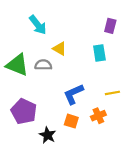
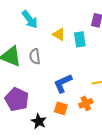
yellow triangle: (59, 49) -> (59, 34), moved
cyan rectangle: (99, 53) -> (80, 39), moved
gray semicircle: (43, 65) -> (35, 56), turned -98

